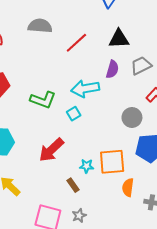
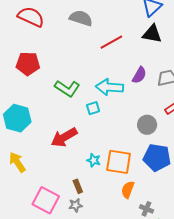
black triangle: (119, 39) -> (152, 34), moved
brown rectangle: (73, 185) -> (78, 186), moved

